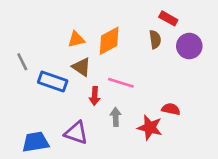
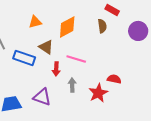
orange triangle: (76, 39) -> (35, 22), moved
purple circle: (189, 46) -> (138, 31), moved
red star: (150, 128) -> (98, 93), turned 30

